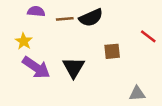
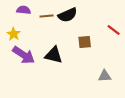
black triangle: (74, 67) -> (54, 55), turned -48

